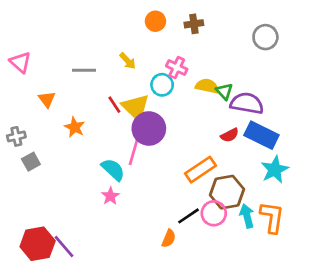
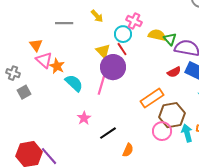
pink triangle: (20, 62) -> (44, 60), moved
red line: (114, 105) -> (122, 49), moved
yellow triangle: (136, 107) -> (103, 51), size x0.7
gray cross: (16, 136) -> (13, 73), turned 32
cyan semicircle: (113, 170) -> (74, 83), moved
black line: (189, 216) -> (108, 133), moved

